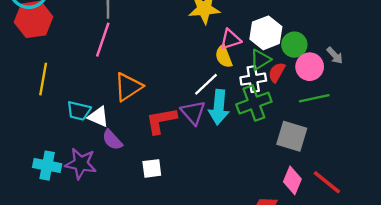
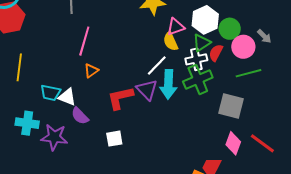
pink line: (103, 40) -> (84, 41), moved
orange triangle: (128, 87) -> (91, 71), size x0.6
cyan cross: (47, 166) -> (27, 123), moved

